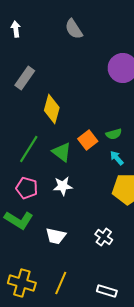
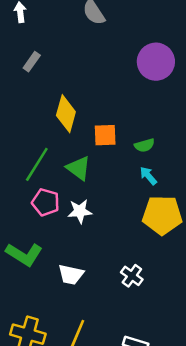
gray rectangle: (25, 78) -> (32, 62), moved, size x0.7
orange square: (88, 140) -> (105, 135), moved, turned 36
pink pentagon: (27, 188) -> (46, 202), moved

